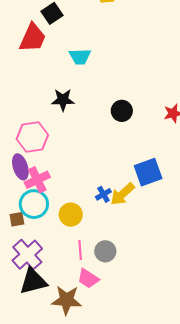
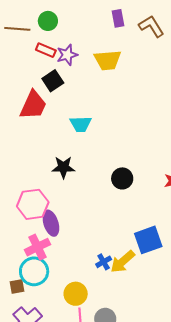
purple ellipse: (20, 167) -> (51, 223), moved
yellow circle: (71, 215) -> (76, 294), moved

